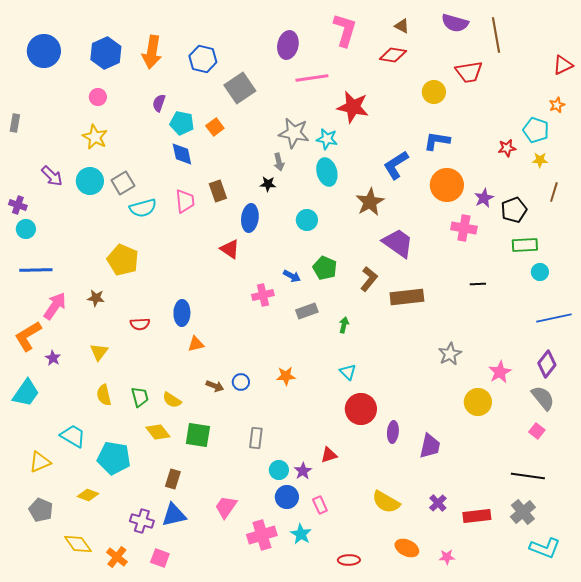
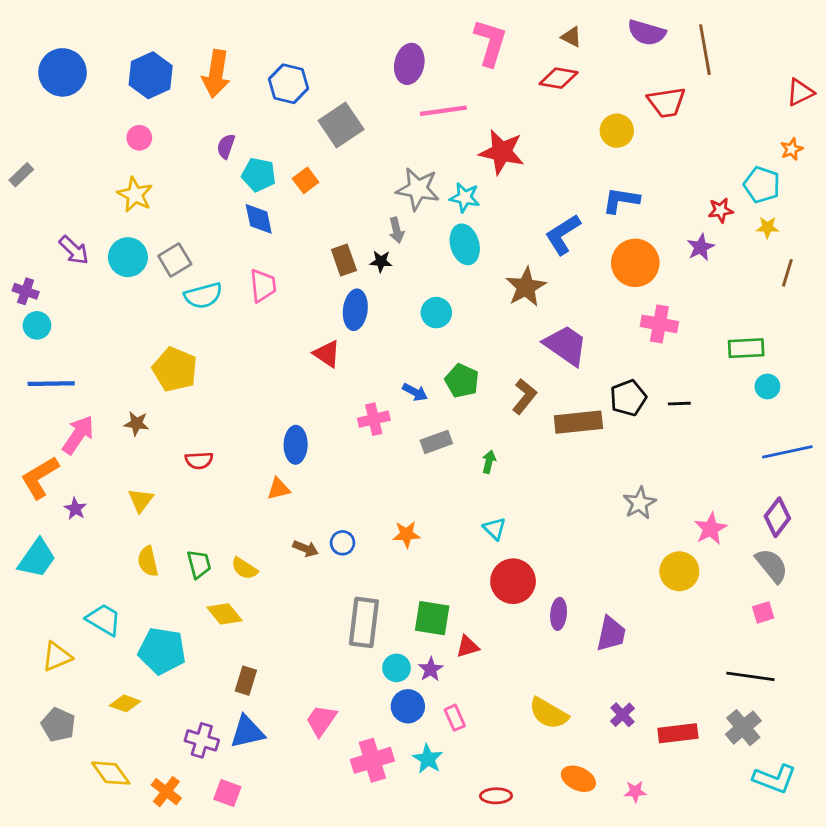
gray rectangle: (15, 123) -> (21, 175), turned 36
brown rectangle: (218, 191) -> (344, 260), moved
purple star: (484, 198) -> (701, 247), moved
black pentagon: (514, 210) -> (628, 398), moved
blue ellipse: (182, 313) -> (296, 445), moved
pink square: (537, 431) -> (763, 612), turned 35
green square: (198, 435) -> (432, 618), moved
gray rectangle: (256, 438) -> (364, 622), size x1.6

